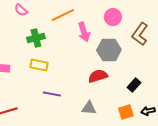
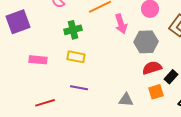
red semicircle: (98, 76) -> (152, 68), moved
purple line: (52, 94) -> (79, 88), moved
orange square: (126, 112) -> (156, 92), moved

